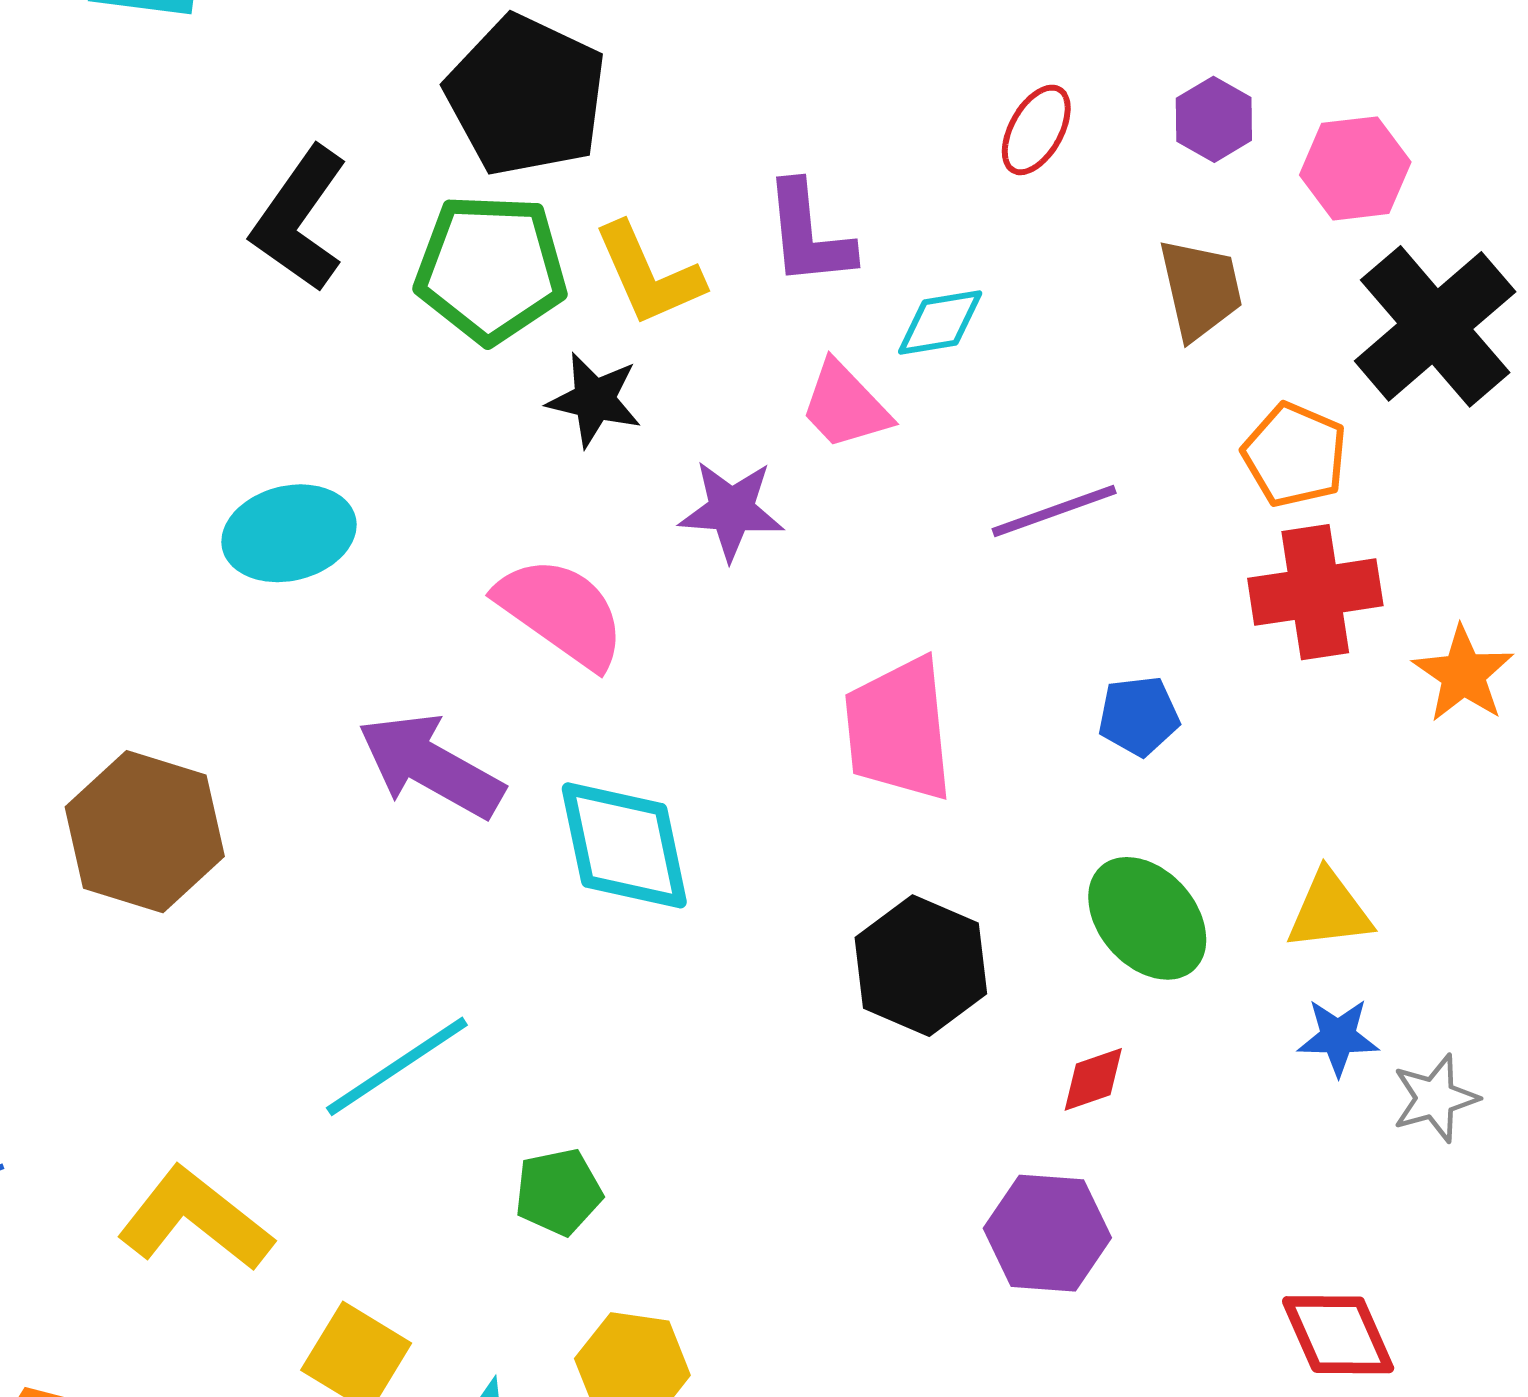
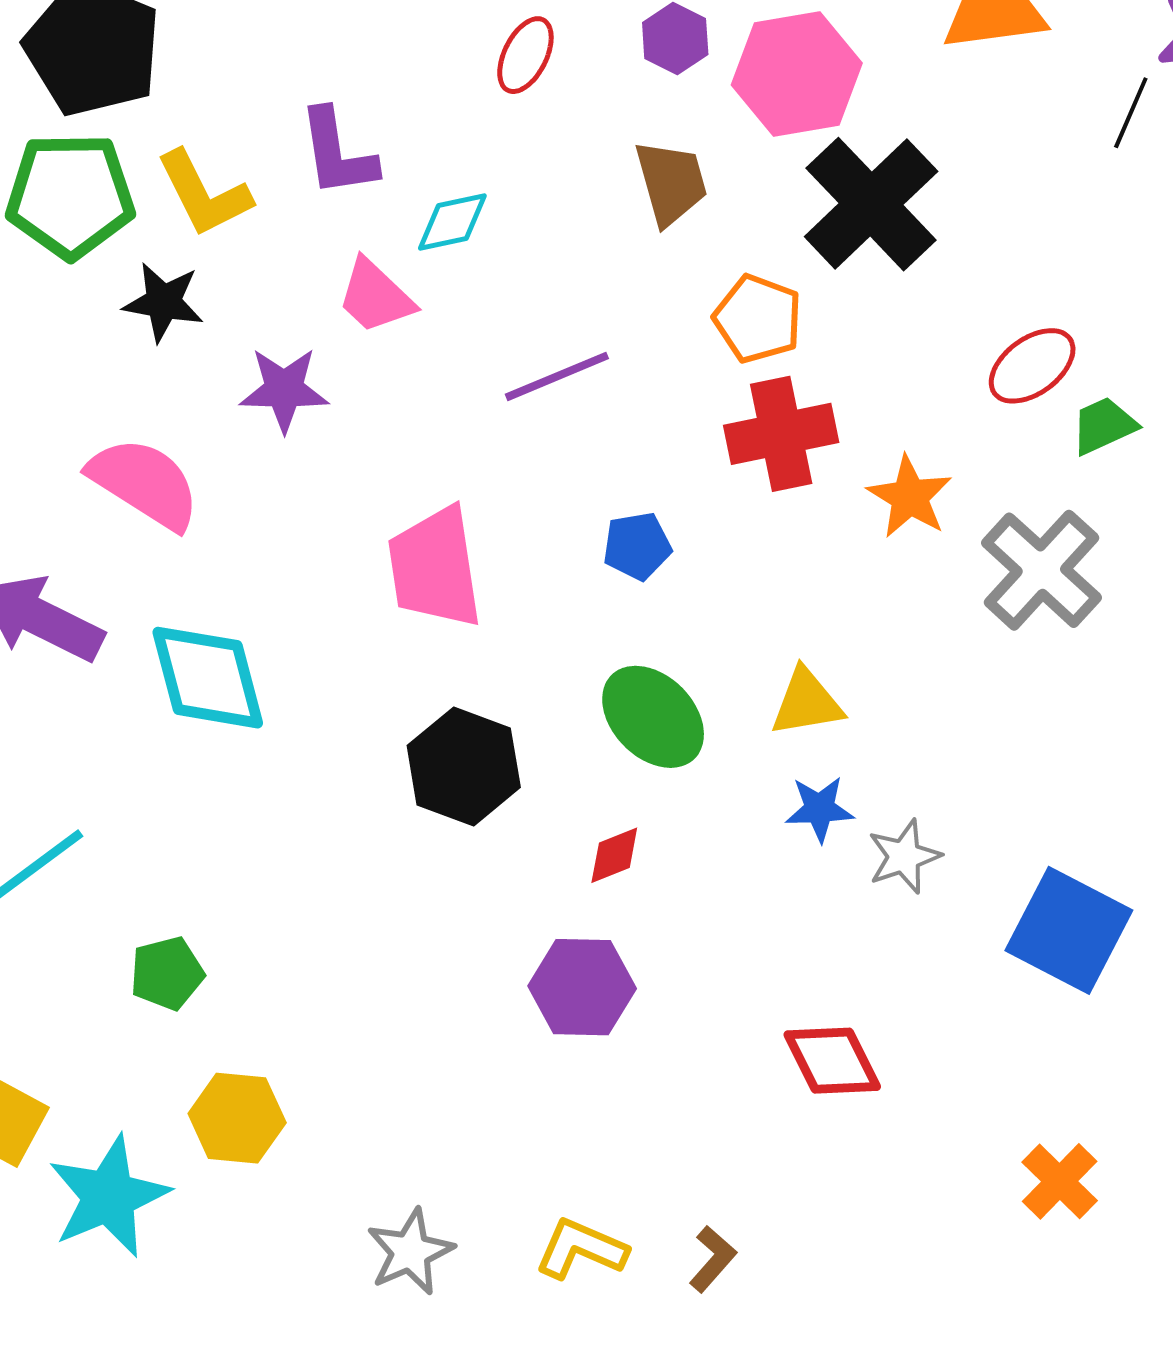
pink hexagon: (1355, 168) -> (797, 74), size x1.4

